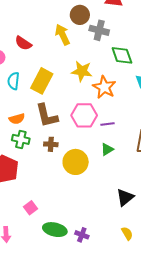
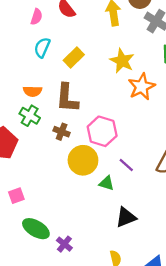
yellow rectangle: (42, 81) -> (74, 58), size x0.7
pink hexagon: (84, 115) -> (102, 131), moved
purple line: (108, 124) -> (126, 165), moved, turned 32
green triangle: (107, 149) -> (107, 183), moved, turned 32

